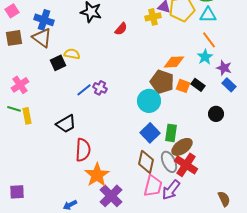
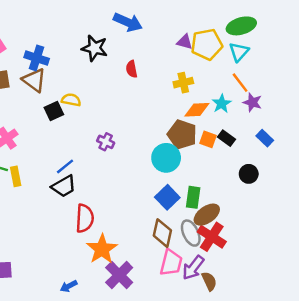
cyan triangle: (208, 15) -> (239, 52), turned -48
yellow cross: (153, 17) -> (183, 83), moved
red semicircle: (121, 29) -> (132, 69), turned 128
cyan star: (205, 57) -> (222, 104), moved
purple star: (224, 68) -> (252, 102), moved
blue line: (84, 90) -> (65, 166), moved
brown semicircle: (224, 199) -> (209, 281), moved

